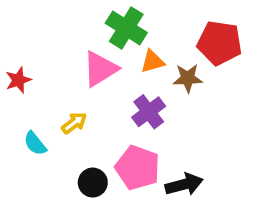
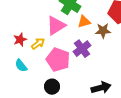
red star: (18, 80) -> (20, 40), moved
yellow arrow: (74, 123) -> (38, 44), moved
pink pentagon: (137, 168) -> (58, 60), moved

